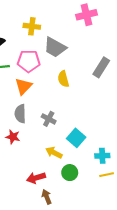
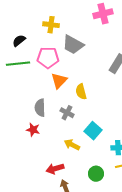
yellow semicircle: (63, 79) -> (81, 92), moved
orange triangle: (23, 86) -> (59, 81), moved
green circle: (70, 173) -> (96, 174), moved

